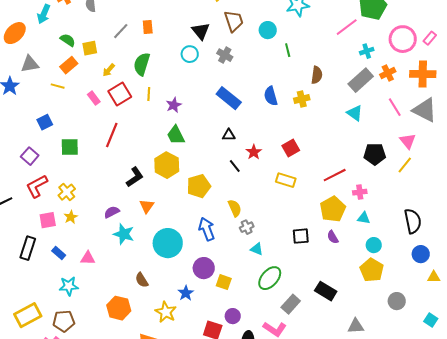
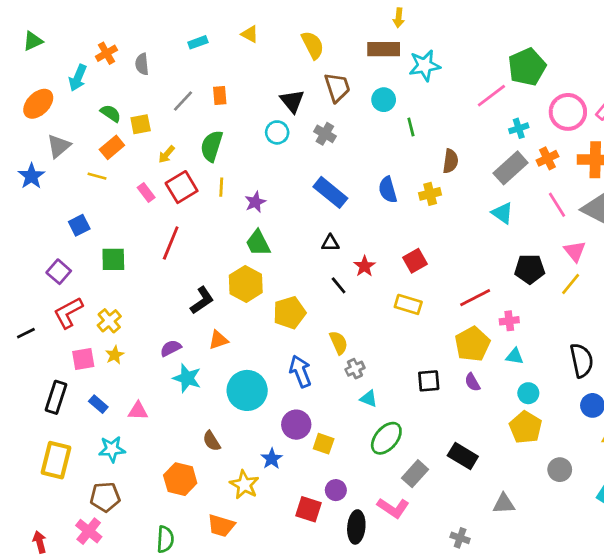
gray triangle: (30, 64) -> (59, 146), turned -30
orange triangle: (147, 206) -> (218, 340), turned 35
yellow rectangle: (28, 315) -> (56, 460), moved, turned -48

